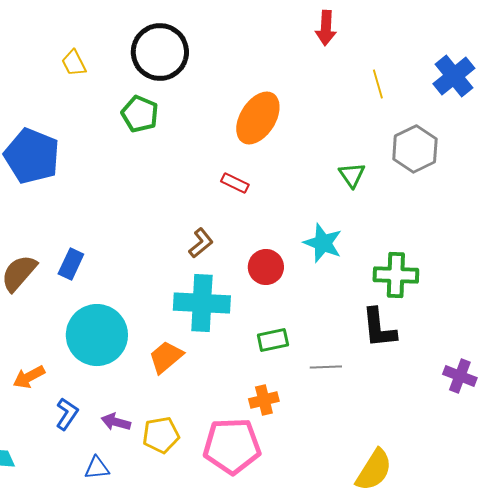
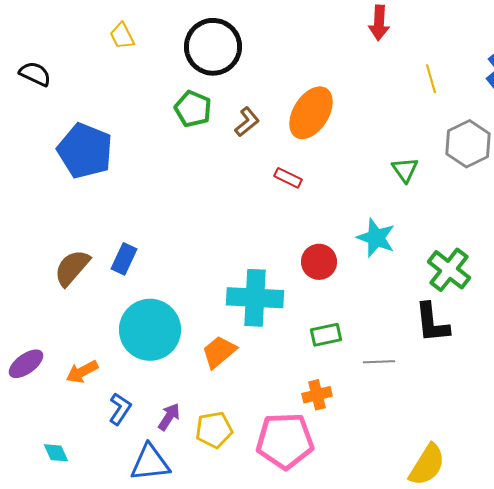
yellow trapezoid: (74, 63) -> (122, 36), moved
brown L-shape: (201, 243) -> (247, 122), moved
green cross: (396, 275) -> (449, 270), turned 36
purple arrow: (116, 422) -> (169, 417), turned 108
blue triangle: (97, 468) -> (150, 463), size x1.6

